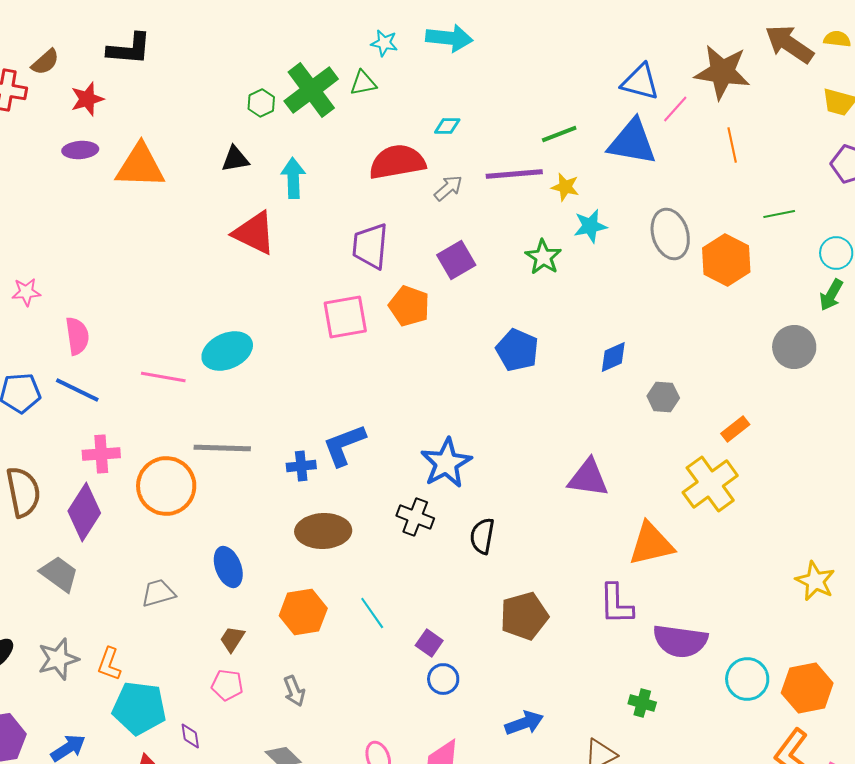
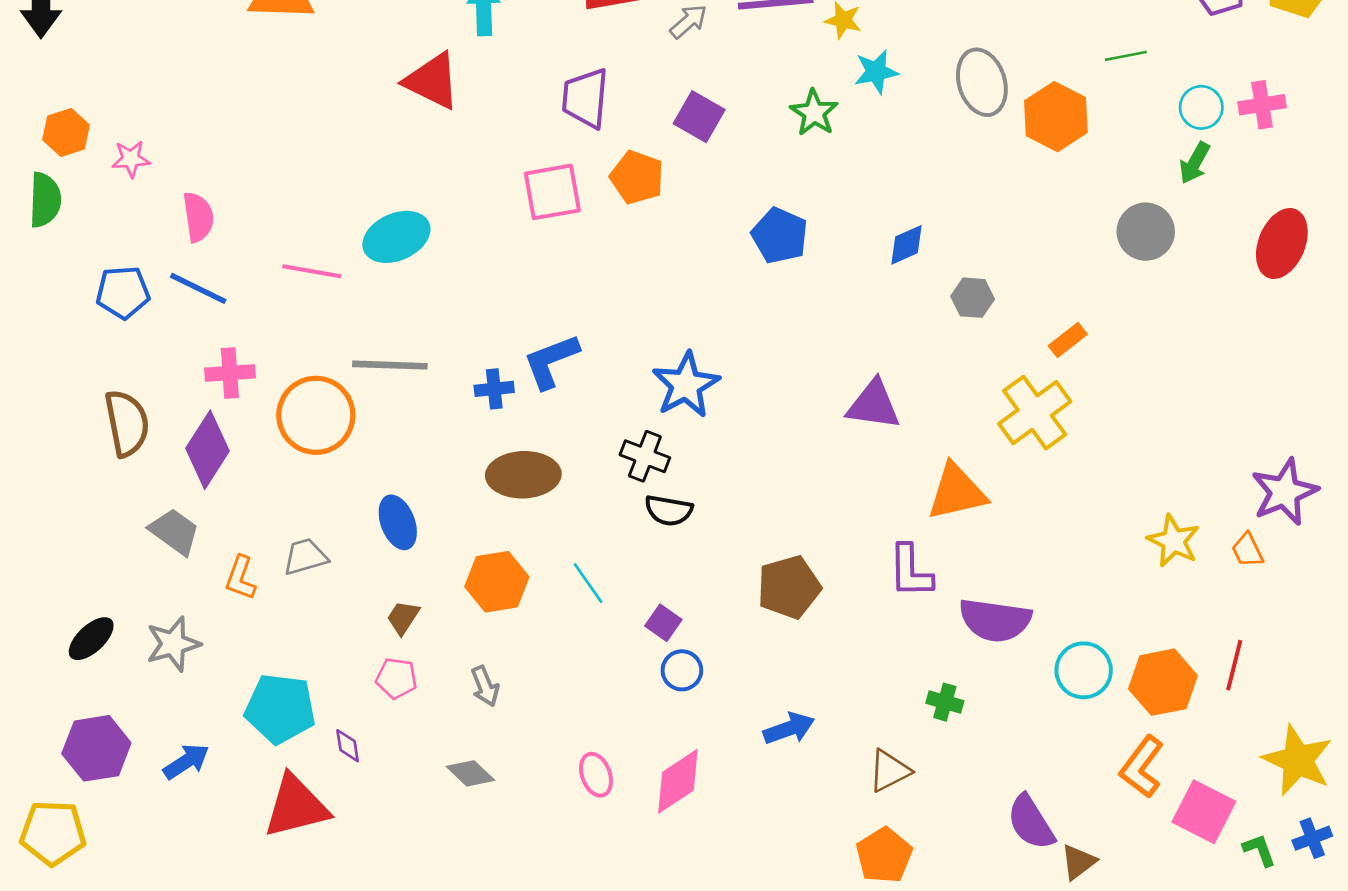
purple square: (456, 260) -> (699, 117), turned -30
black semicircle: (482, 536) -> (669, 510), moved, turned -90
orange L-shape: (109, 664) -> (241, 578), moved

